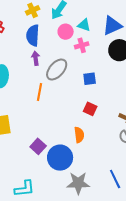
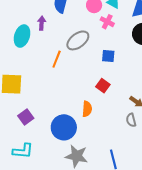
pink cross: (82, 45) -> (107, 22), turned 32
purple arrow: (36, 58) -> (42, 23), moved
purple square: (38, 146) -> (26, 117), moved

